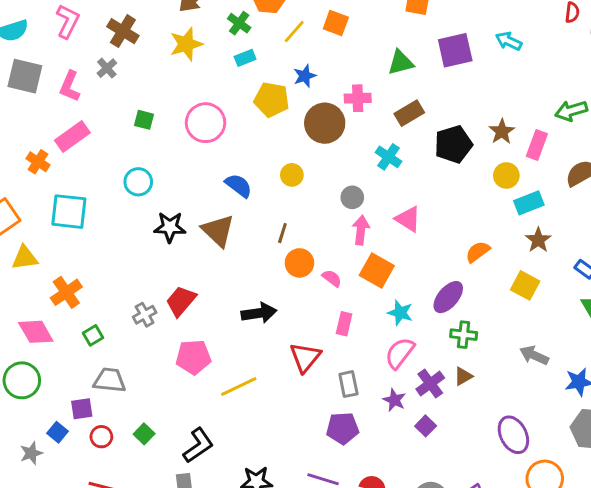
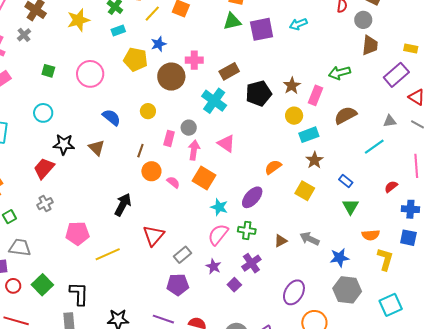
cyan arrow: (509, 41) -> (298, 24), turned -48
green triangle: (401, 63) -> (232, 21), moved
cyan cross: (389, 157) -> (214, 101), size x1.4
brown triangle: (218, 231) -> (97, 148), size x0.7
red trapezoid: (181, 301) -> (44, 168), moved
black arrow: (259, 313) -> (123, 205), turned -55
pink rectangle: (344, 324) -> (169, 138), moved
green cross: (464, 335) -> (247, 230), moved
brown triangle: (463, 376) -> (281, 241), moved
purple cross: (430, 383) -> (251, 263), moved
gray rectangle: (348, 384) -> (183, 255), turned 60
green square: (144, 434) -> (42, 285), size x1.5
purple ellipse: (513, 435) -> (294, 292), turned 55
black L-shape: (198, 445) -> (79, 294), turned -55

